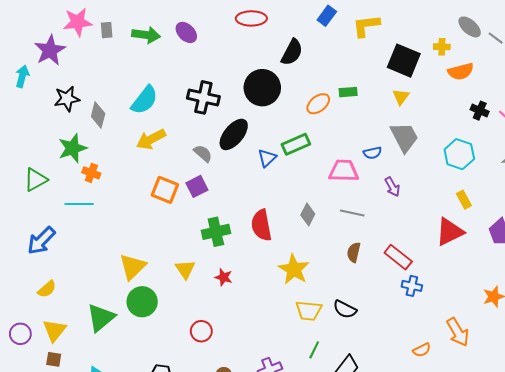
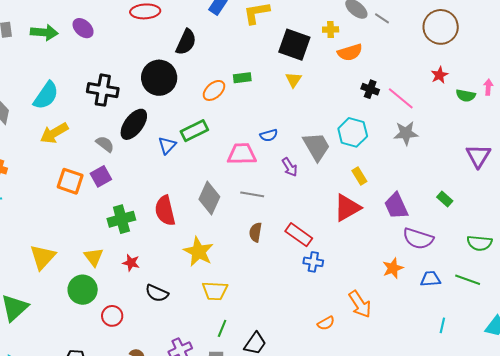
gray trapezoid: (404, 137) -> (316, 146), moved
gray diamond: (308, 214) -> (209, 198), size x1.5
green circle: (142, 302) -> (83, 290), moved
black semicircle: (345, 309) -> (157, 293), moved

